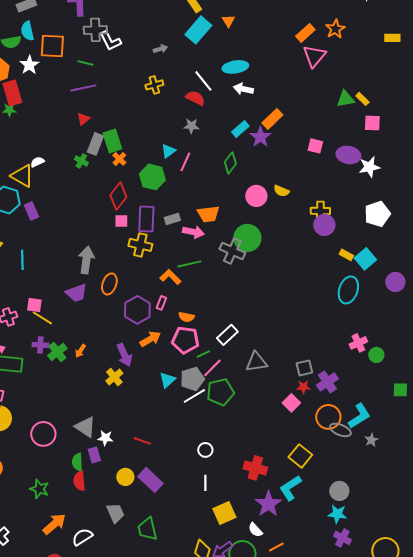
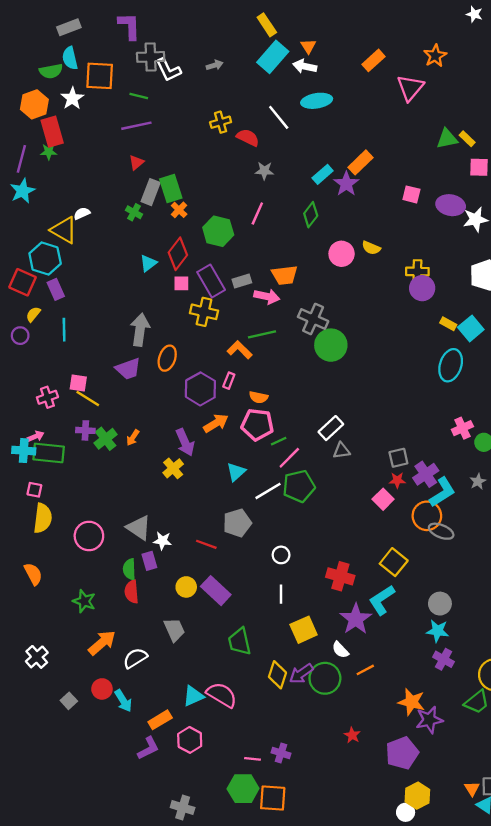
orange rectangle: (305, 33) -> (374, 60), moved
gray arrow: (160, 49) -> (215, 65), moved
white arrow: (243, 89) -> (305, 66), moved
red semicircle: (195, 98) -> (248, 138), moved
cyan triangle: (168, 151) -> (148, 263), moved
purple rectangle: (31, 211) -> (56, 289), moved
purple rectangle: (146, 219) -> (211, 281), turned -32
green circle: (247, 238) -> (331, 345), moved
white rectangle: (227, 335) -> (331, 428), moved
gray triangle: (256, 362) -> (342, 451), size x0.7
gray pentagon: (192, 379) -> (237, 523), moved
cyan L-shape: (359, 416) -> (442, 492), moved
gray star: (371, 440) -> (478, 481), moved
green trapezoid: (147, 529) -> (240, 642), moved

